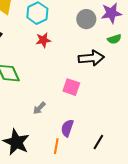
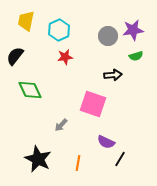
black arrow: (91, 58) -> (113, 75), size x0.7
pink square: (71, 87) -> (93, 104), size x1.5
purple semicircle: (67, 128) -> (106, 142), moved, turned -84

